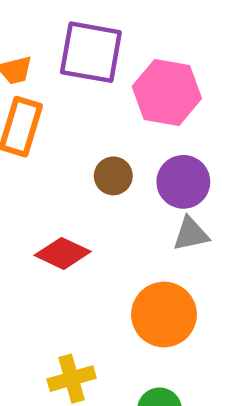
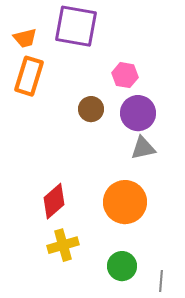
pink hexagon: (167, 92) -> (125, 75), moved, size x0.6
red diamond: (63, 253) -> (54, 201), moved, turned -66

